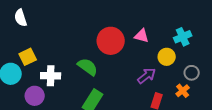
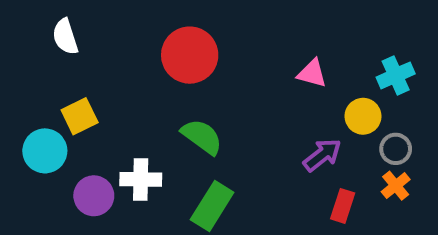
red circle: (111, 41) -> (190, 55), moved
gray circle: (192, 73) -> (396, 149), moved
white cross: (51, 76) -> (141, 179), moved

